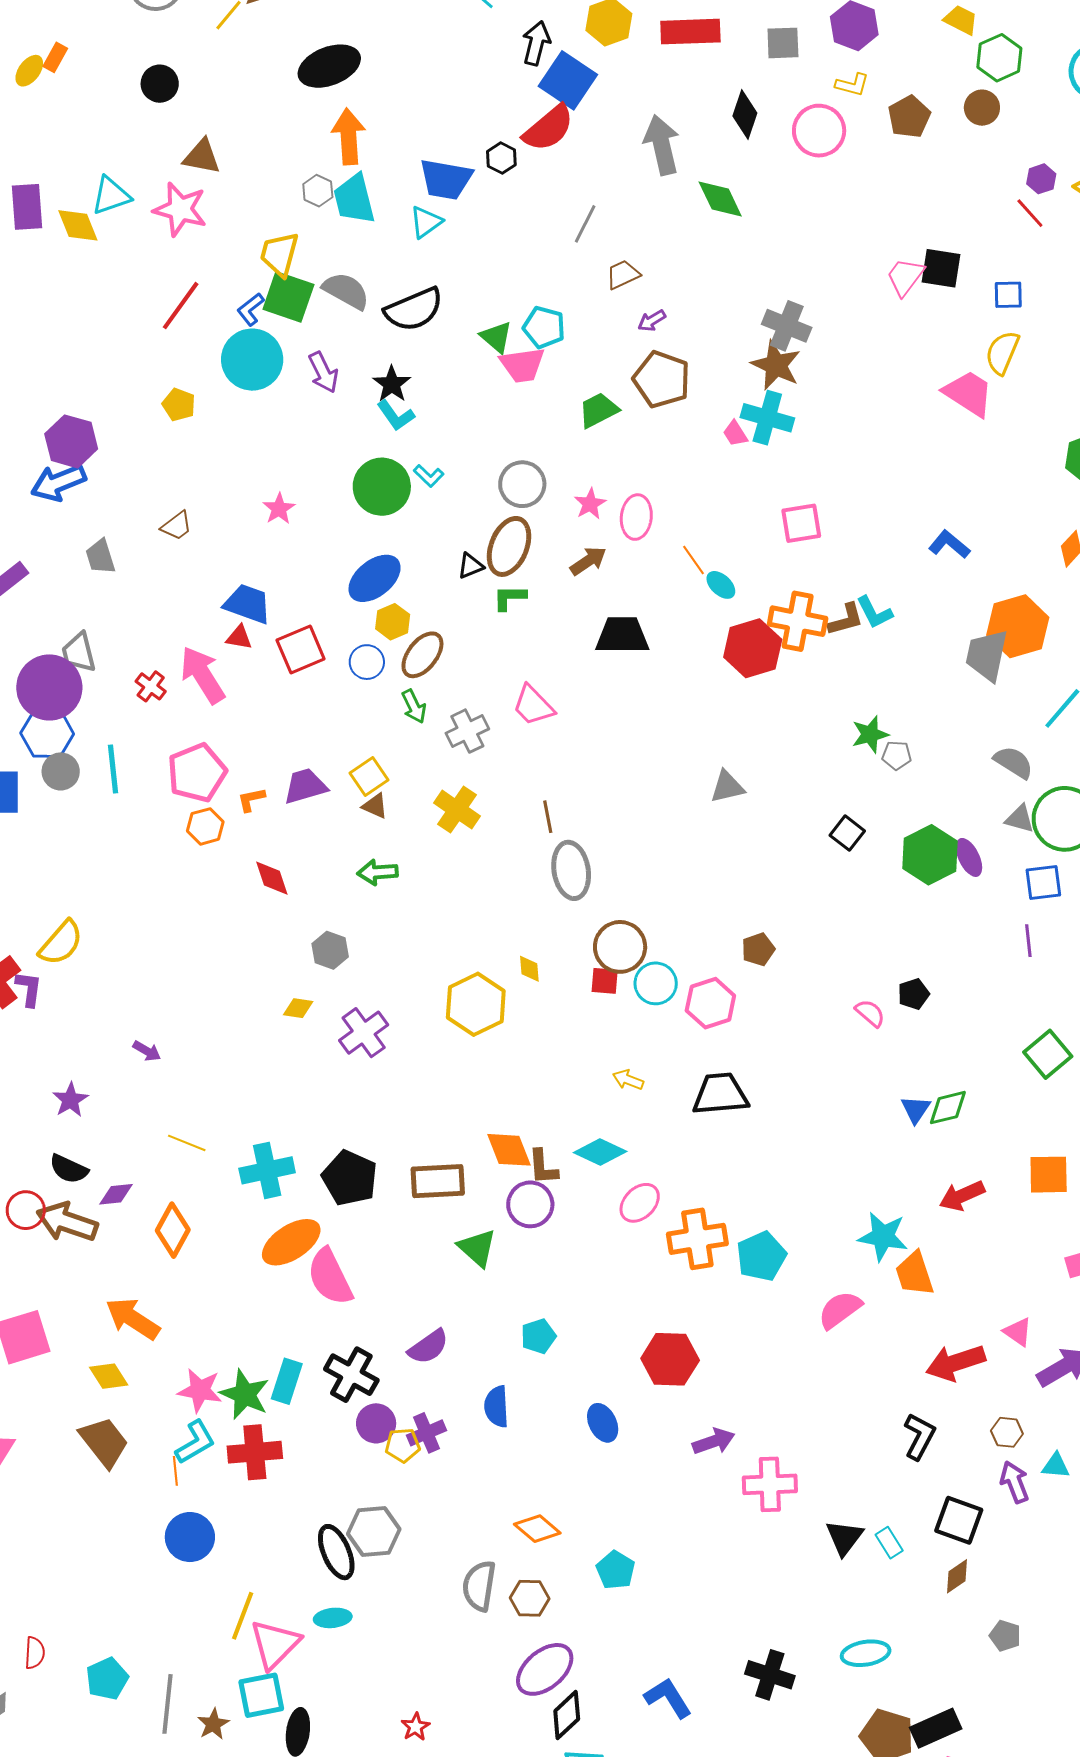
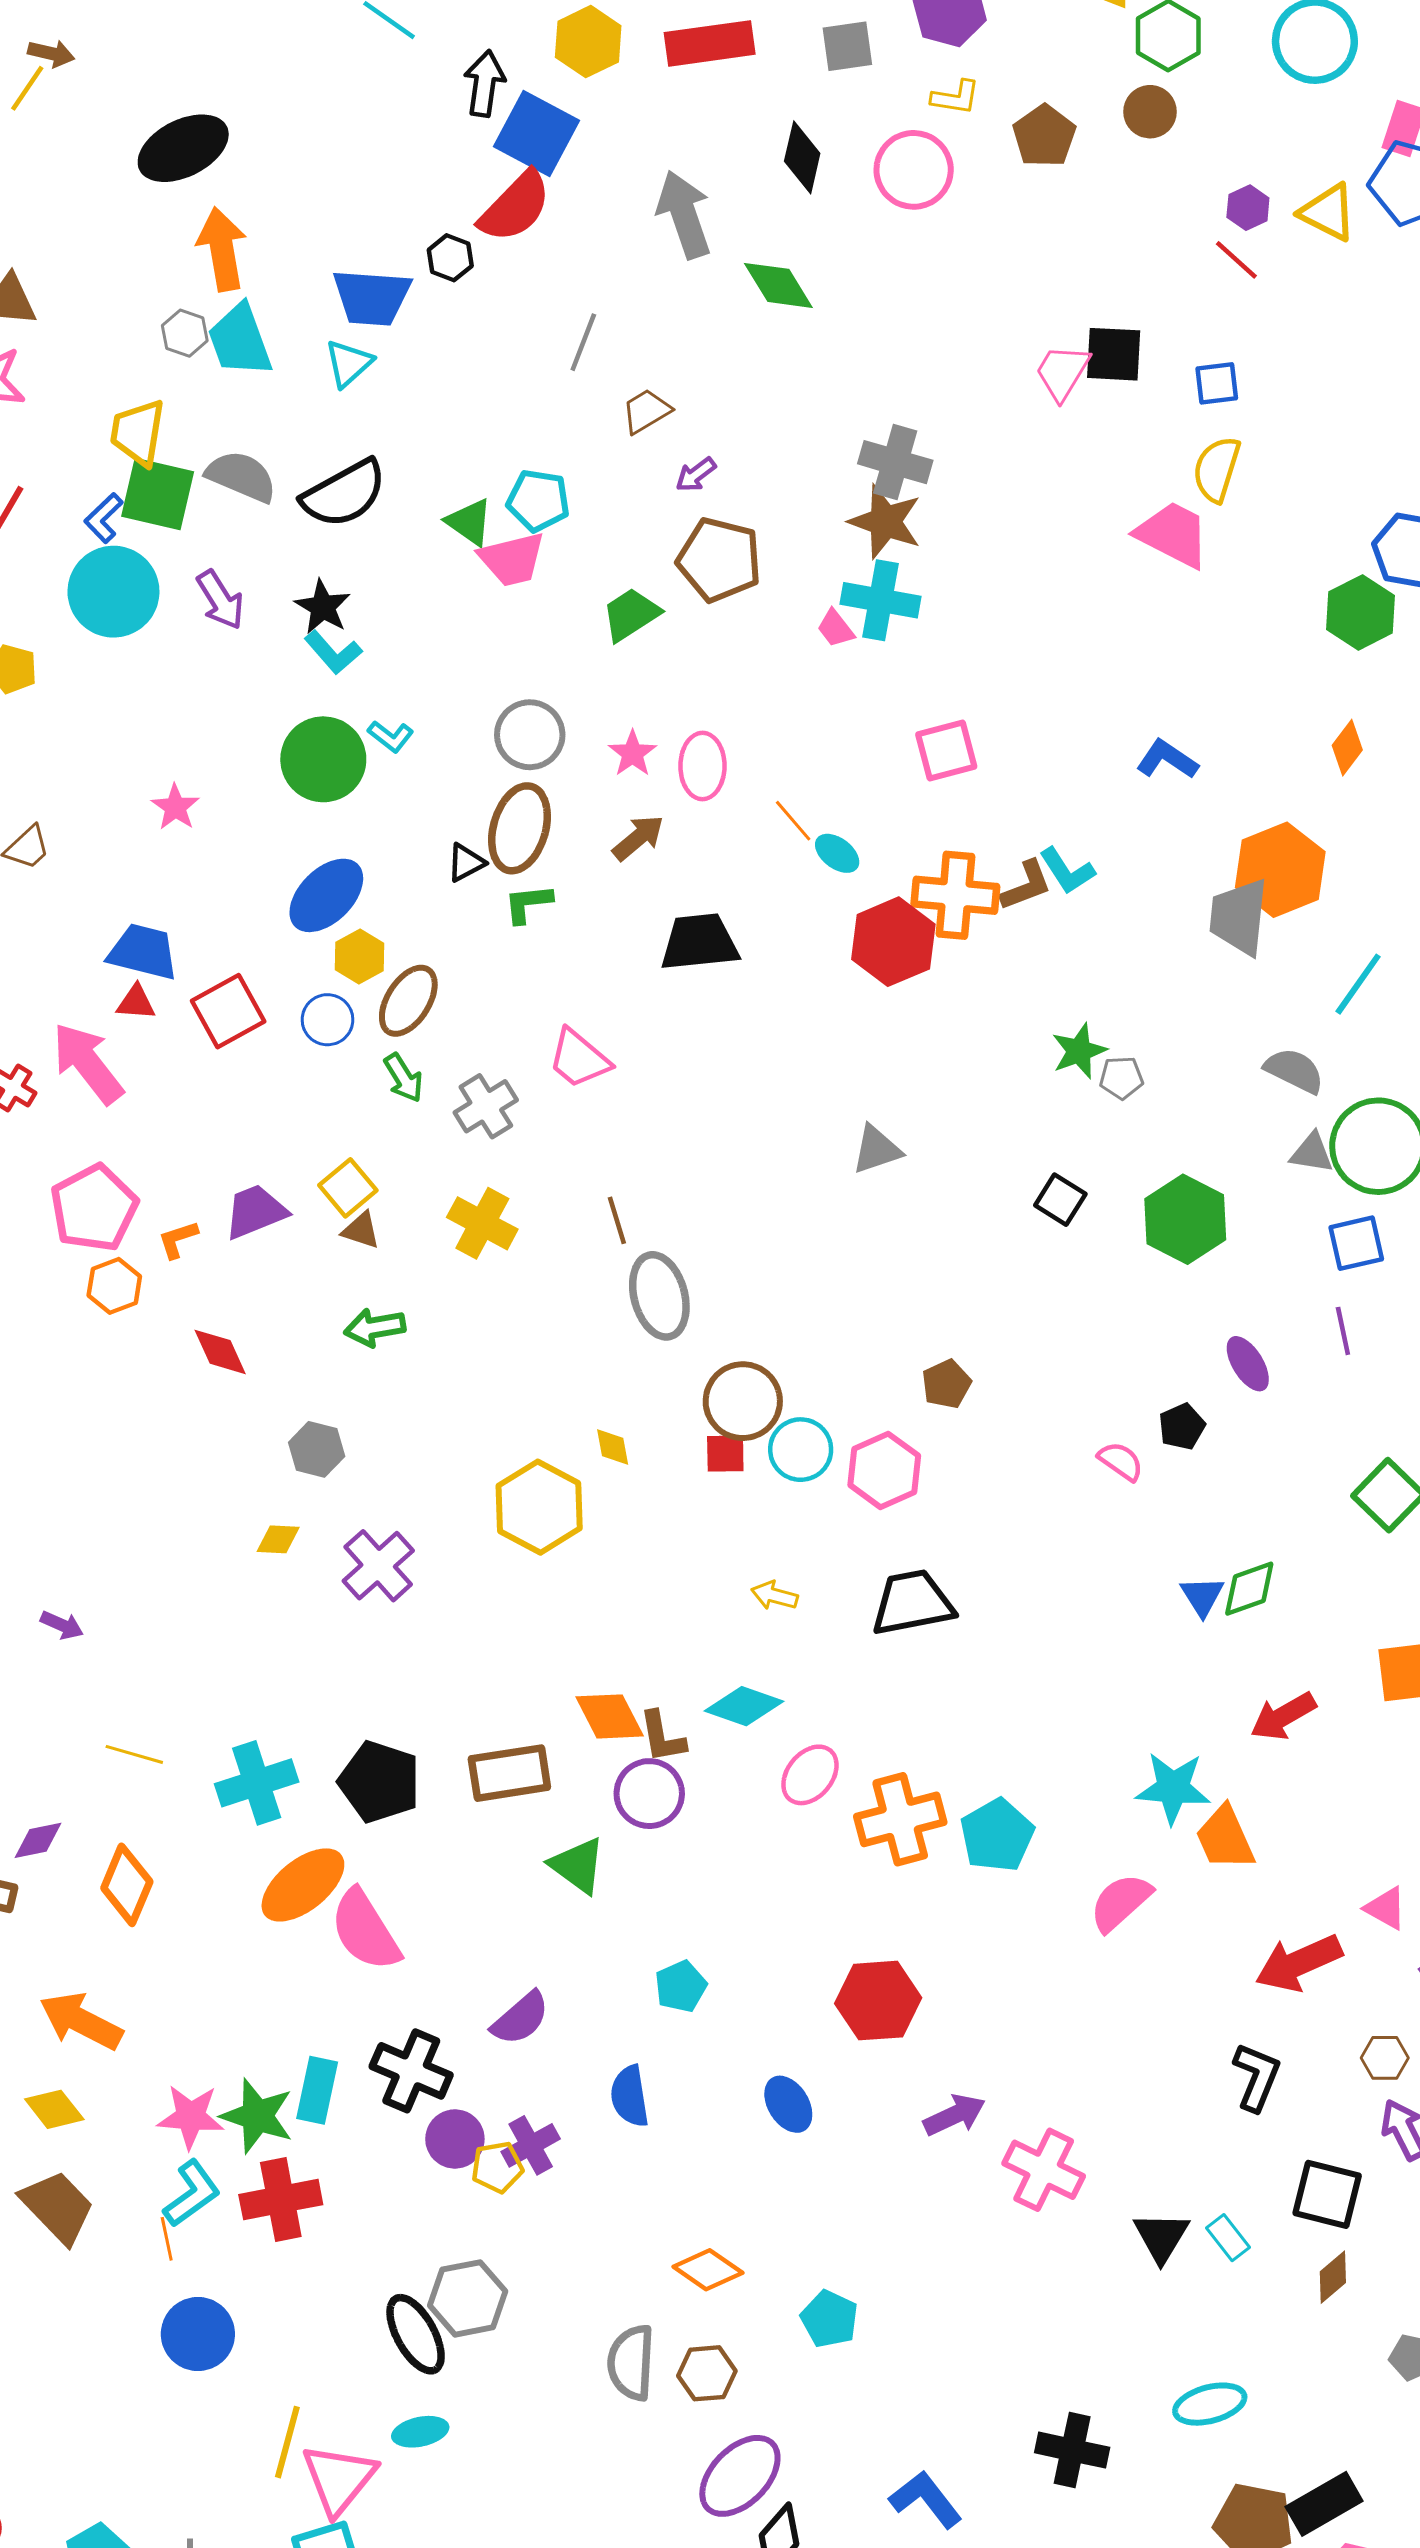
purple ellipse: (969, 857) -> (1248, 1364), moved
pink cross: (770, 1484) -> (1044, 2170), turned 34

